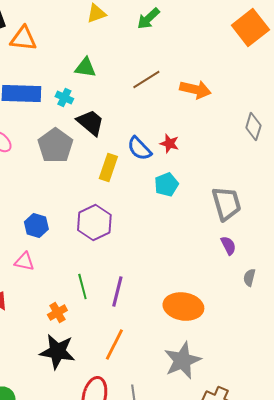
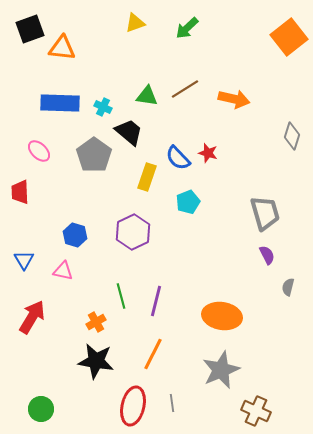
green triangle: (85, 68) -> (147, 96), moved
cyan pentagon: (166, 185) -> (188, 202), moved

